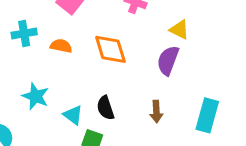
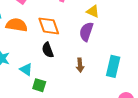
orange semicircle: (61, 46) -> (17, 25), size x1.5
black semicircle: (105, 108) -> (48, 50), moved

